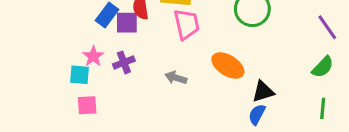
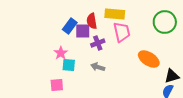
purple cross: (124, 62) -> (98, 43), moved
cyan square: (80, 75) -> (69, 65), moved
gray arrow: (176, 78) -> (98, 67), moved

